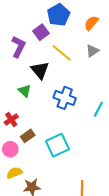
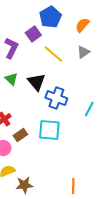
black triangle: (40, 70) -> (36, 82), moved
green triangle: (25, 91) -> (11, 79), moved
cyan square: (57, 145) -> (49, 130), moved, turned 30

